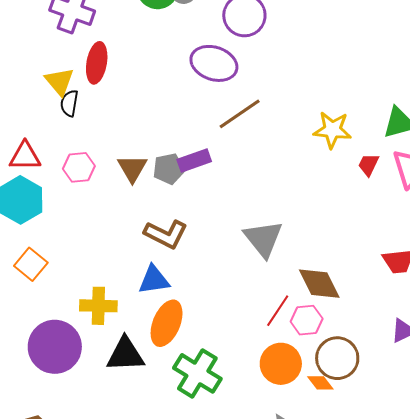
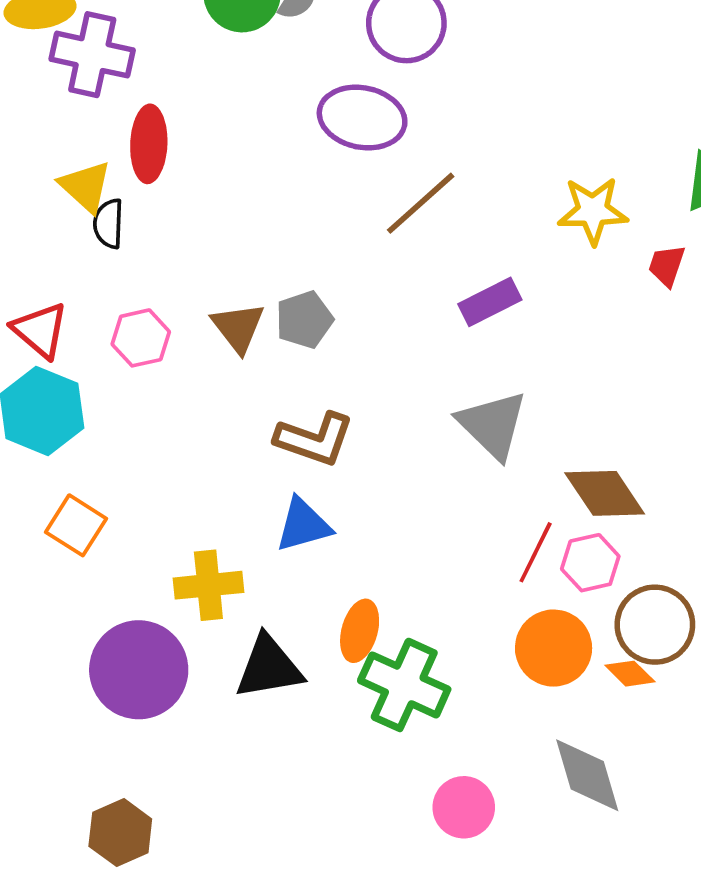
red triangle: (25, 156) -> (40, 330), turned 48
purple rectangle: (194, 161) -> (490, 302), moved
orange ellipse: (167, 323) -> (360, 631), moved, size x0.7

